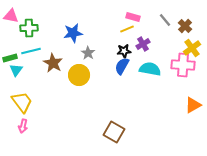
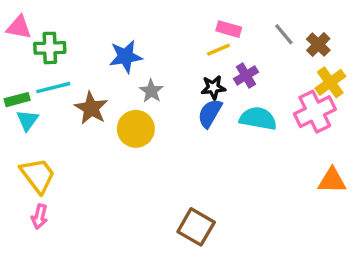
pink cross: (183, 65) -> (315, 112), turned -30
orange triangle: (193, 105) -> (332, 180), turned 30

